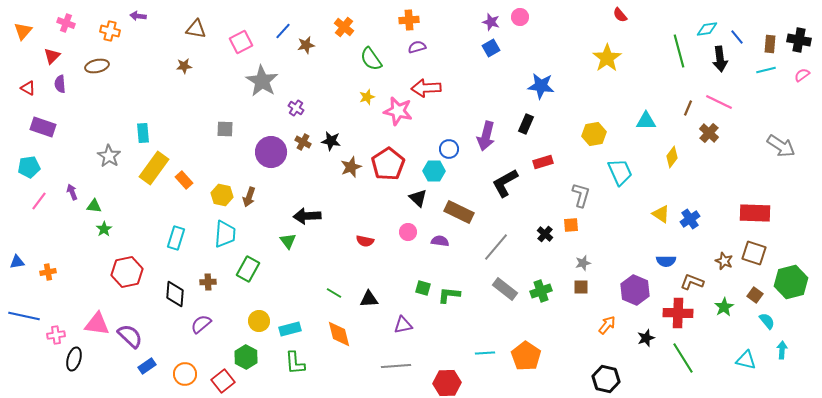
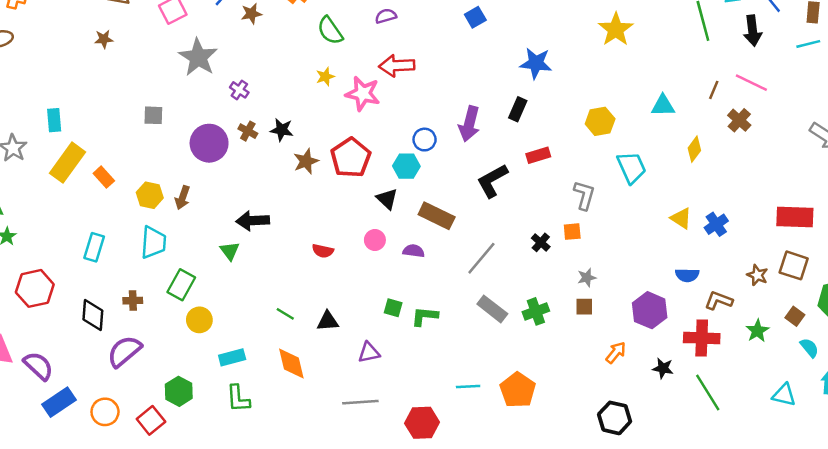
yellow circle: (259, 321) -> (199, 320), moved
purple semicircle: (201, 324) -> (124, 351), size x1.4
black star: (646, 338) -> (663, 368), turned 30
blue rectangle: (147, 366) -> (59, 402), size x1.5

